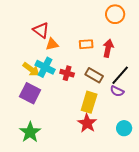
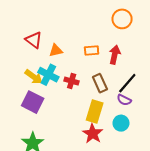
red triangle: (41, 30) -> (34, 40), moved
brown rectangle: (94, 75) -> (100, 83), turned 36
cyan circle: (124, 128) -> (121, 123), moved

